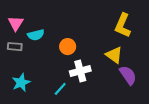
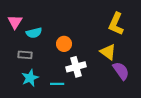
gray rectangle: (15, 47) -> (25, 55), moved
cyan star: (21, 83) -> (30, 78), moved
cyan line: (60, 89) -> (57, 84), turned 48

